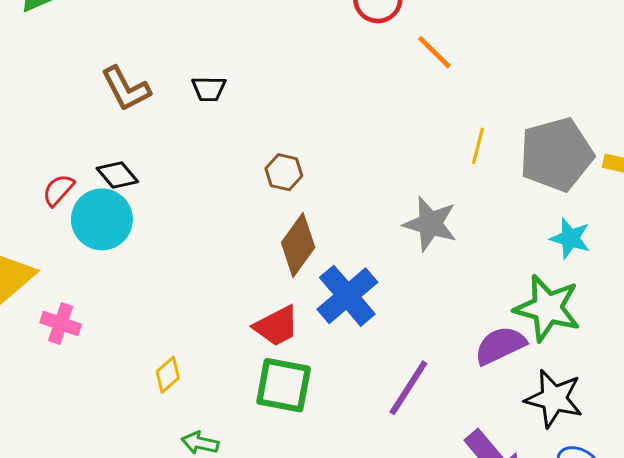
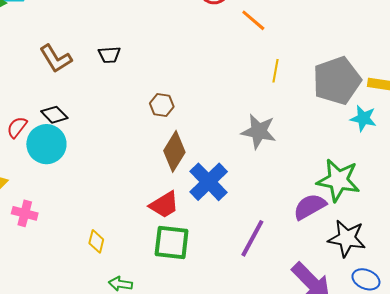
yellow line: (478, 146) -> (276, 71), moved
cyan star: (570, 238) -> (363, 118), moved
yellow diamond: (168, 375) -> (96, 241), turned -30

